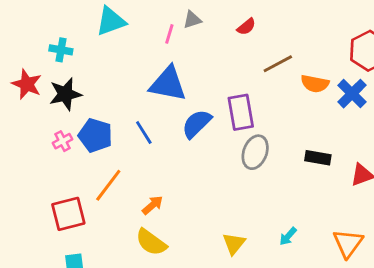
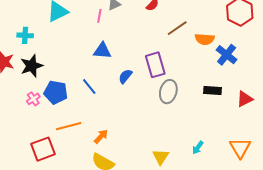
blue triangle: (168, 84) -> (102, 51), size x0.7
blue cross: (352, 94) -> (227, 55), moved
blue semicircle: (197, 124) -> (125, 76), size x0.7
orange line: (108, 185) -> (69, 126), turned 45

